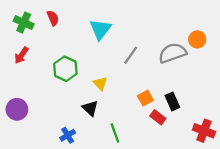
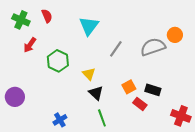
red arrow: (21, 55) -> (30, 45), moved
black rectangle: (172, 101) -> (153, 90), turned -49
black triangle: (90, 108) -> (96, 93), moved

